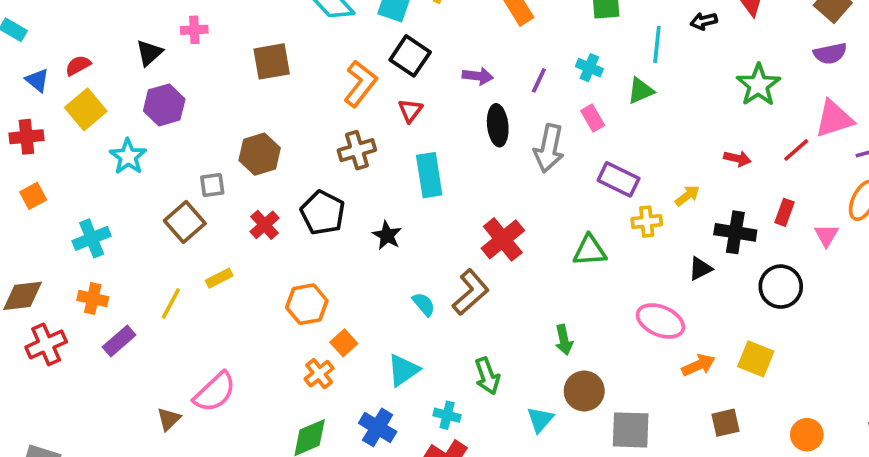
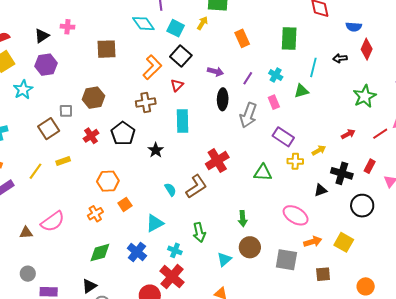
red arrow: (737, 158) -> (348, 134), turned -48
orange cross: (319, 374) -> (95, 214), moved
brown triangle: (169, 419) -> (26, 233), turned 32
gray square: (631, 430) -> (286, 260), moved

